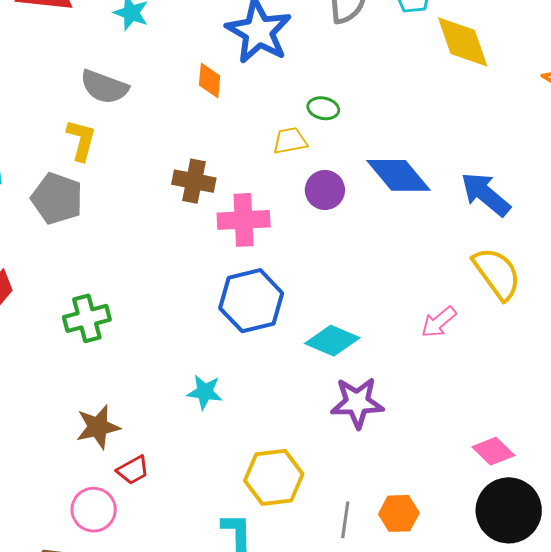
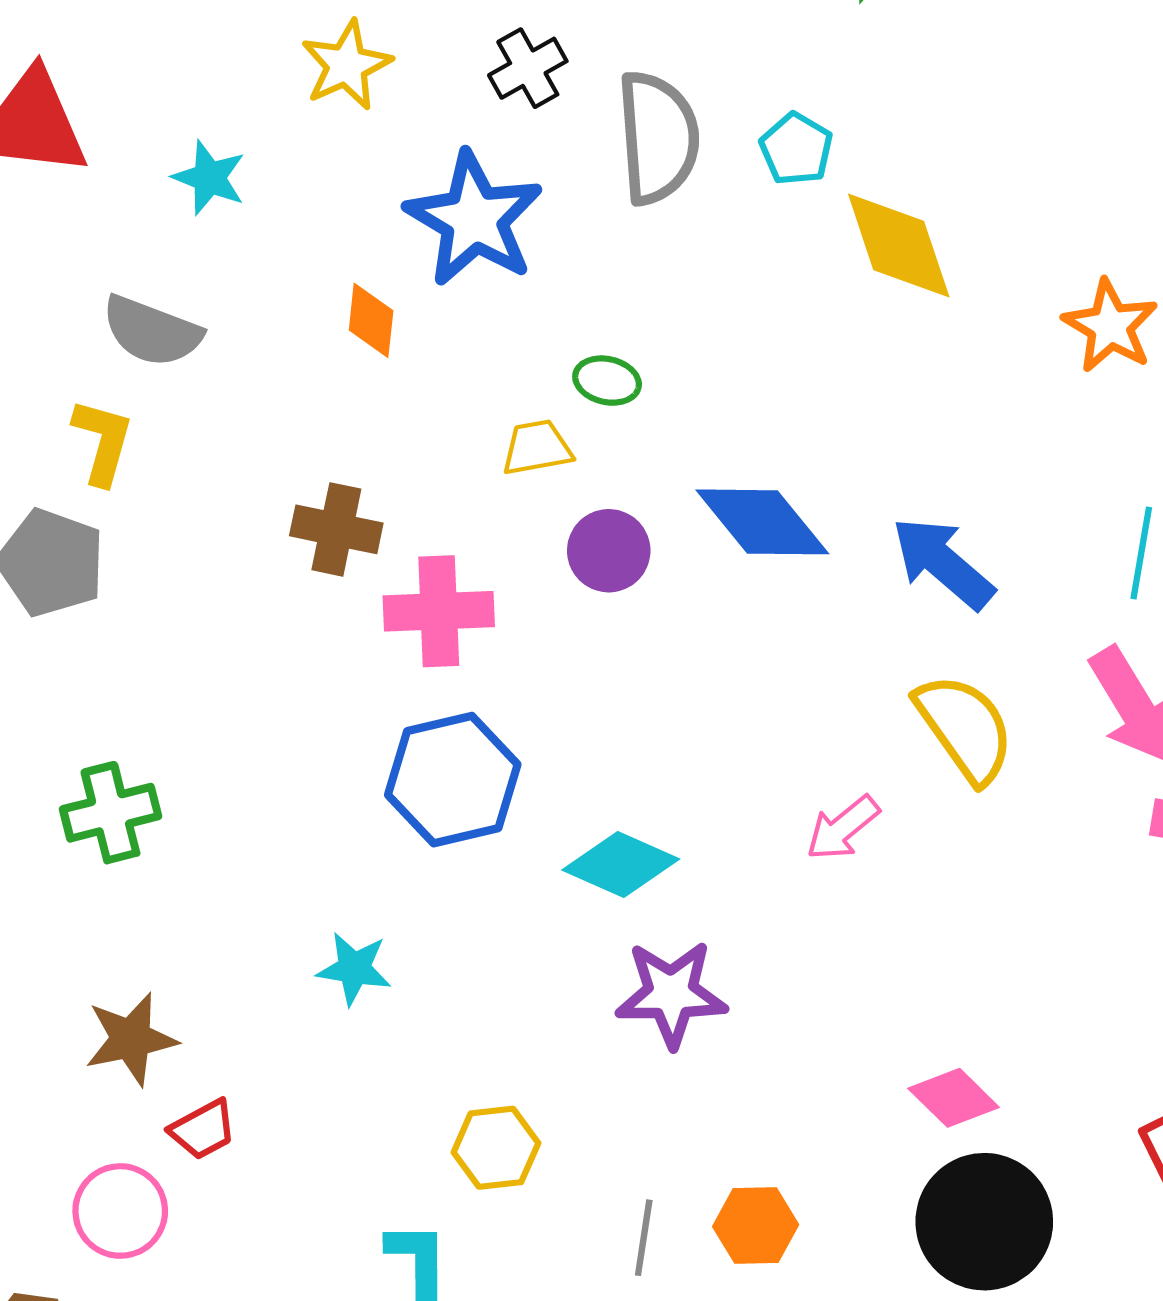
yellow hexagon: (274, 477) -> (496, 1148), size x0.7

